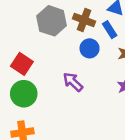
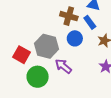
gray hexagon: (52, 21) -> (47, 46), moved
green circle: (24, 94) -> (38, 77), moved

